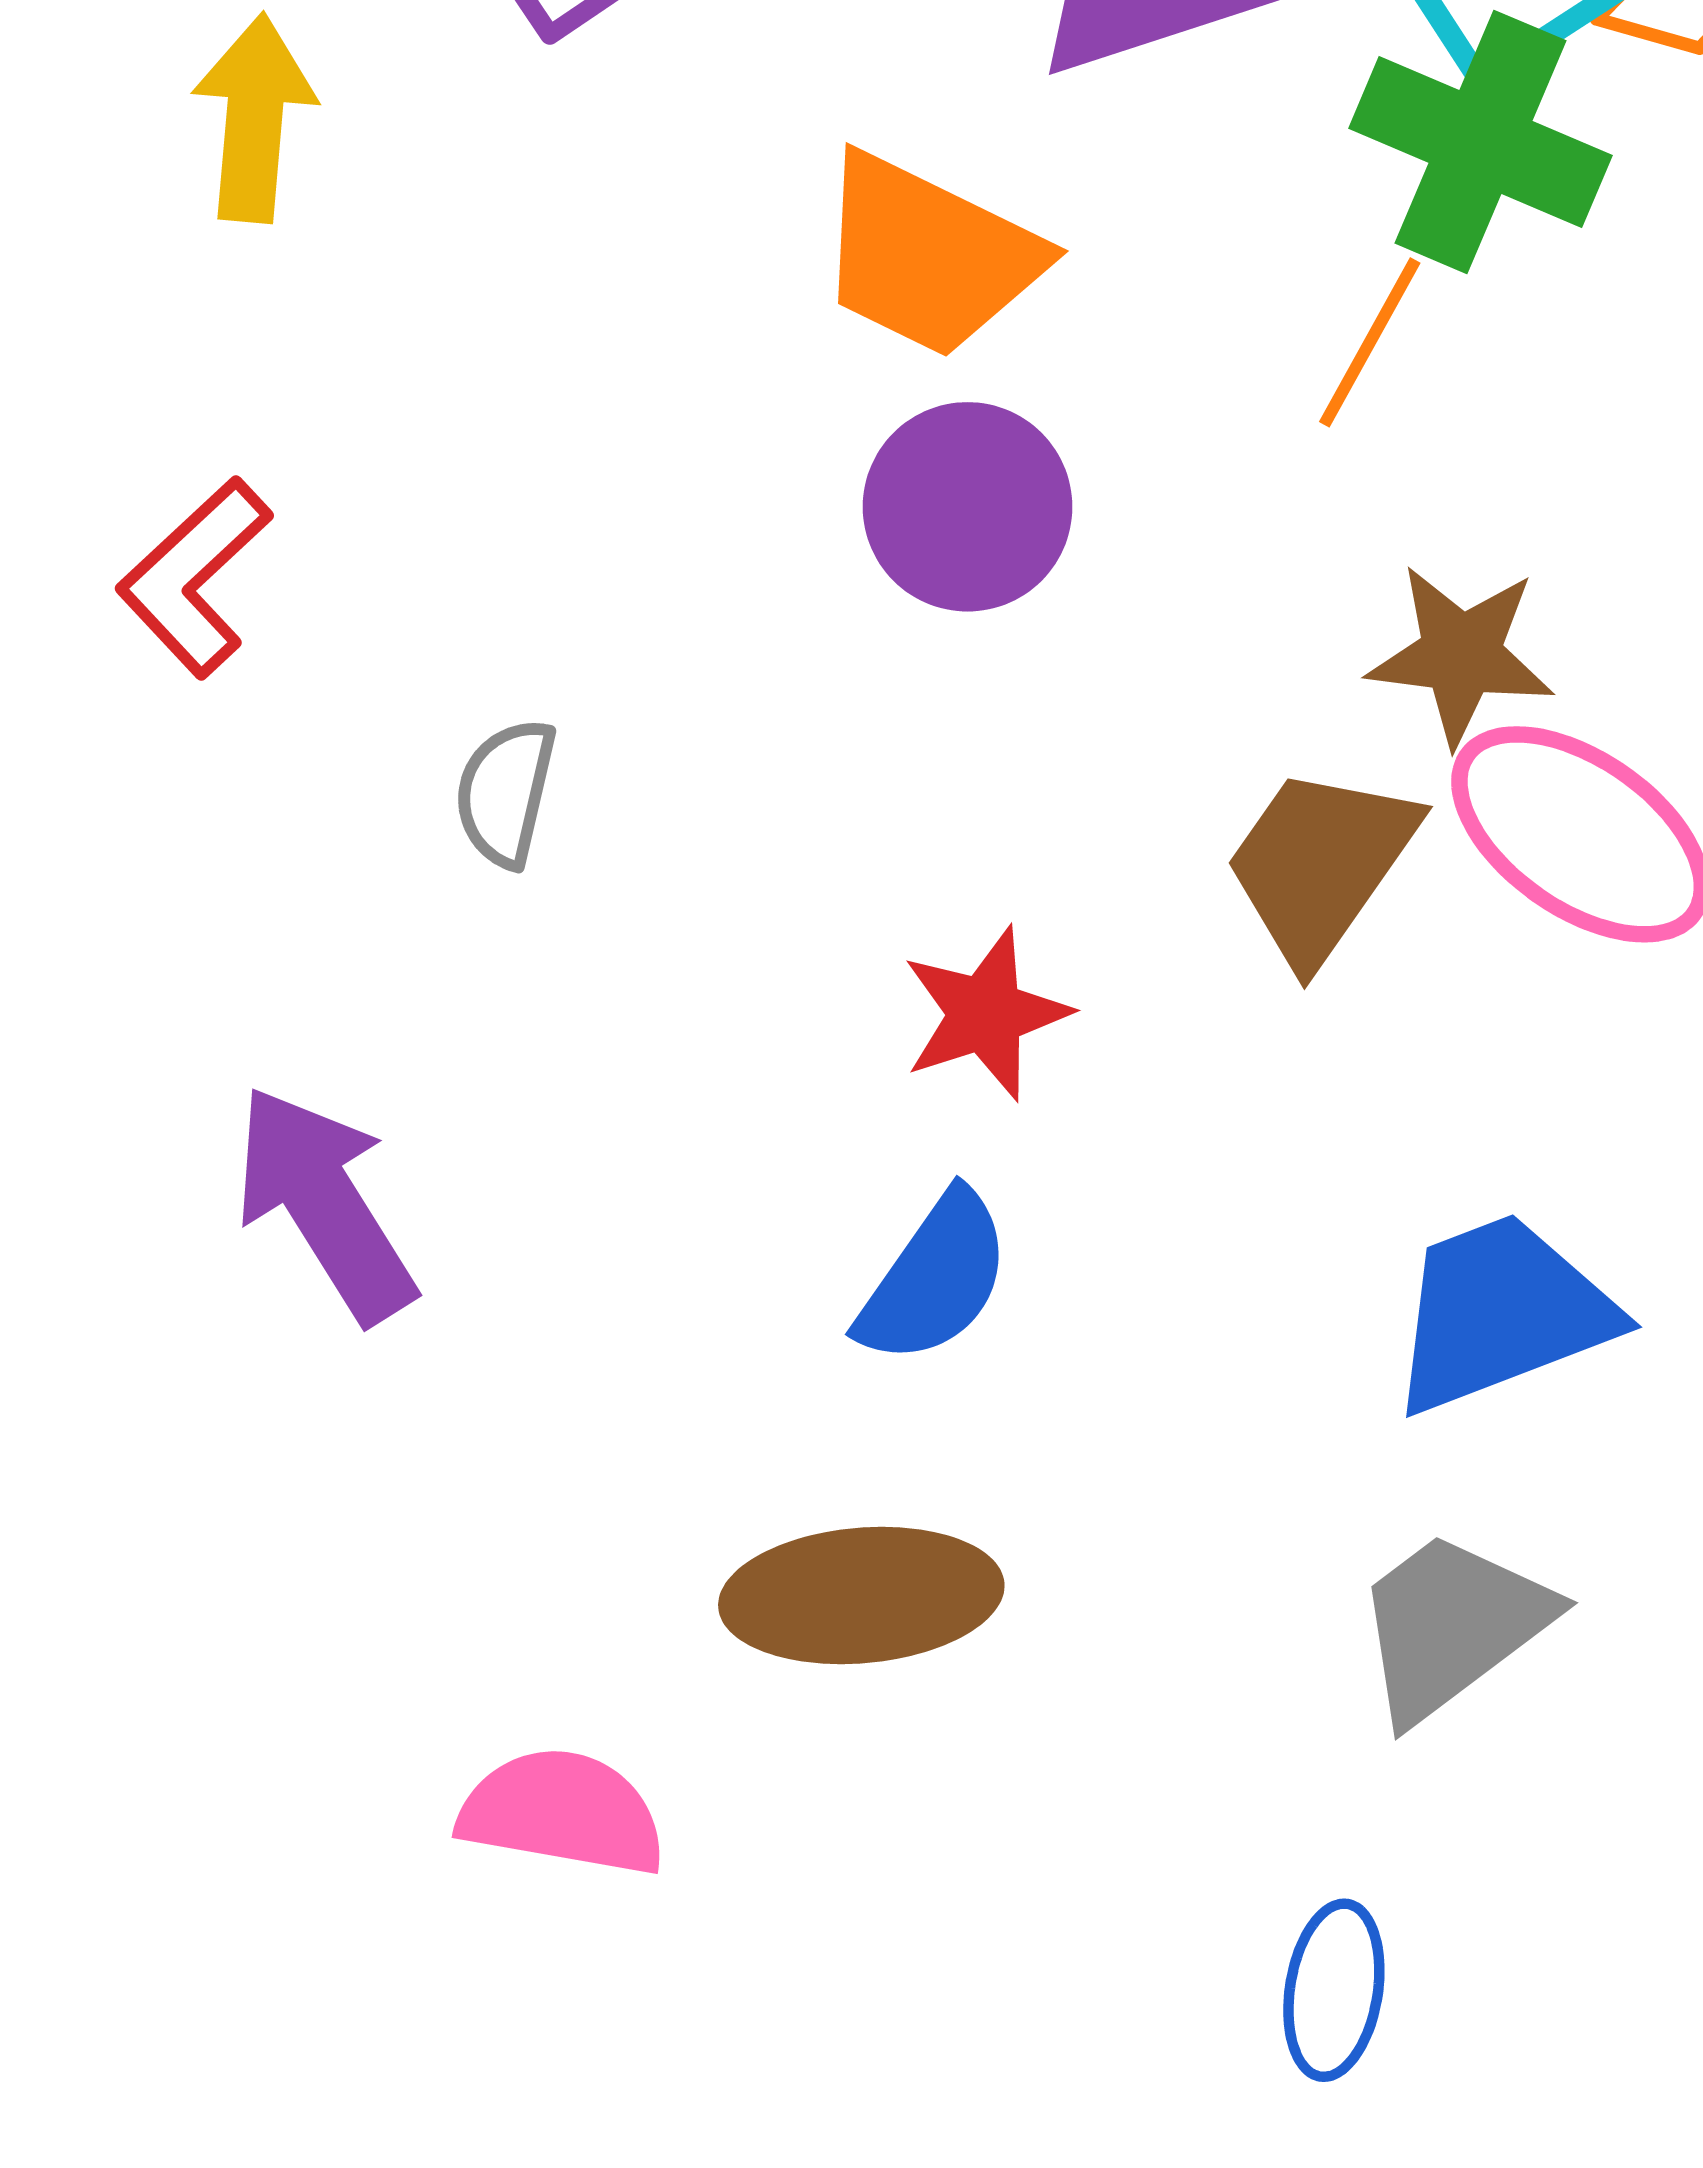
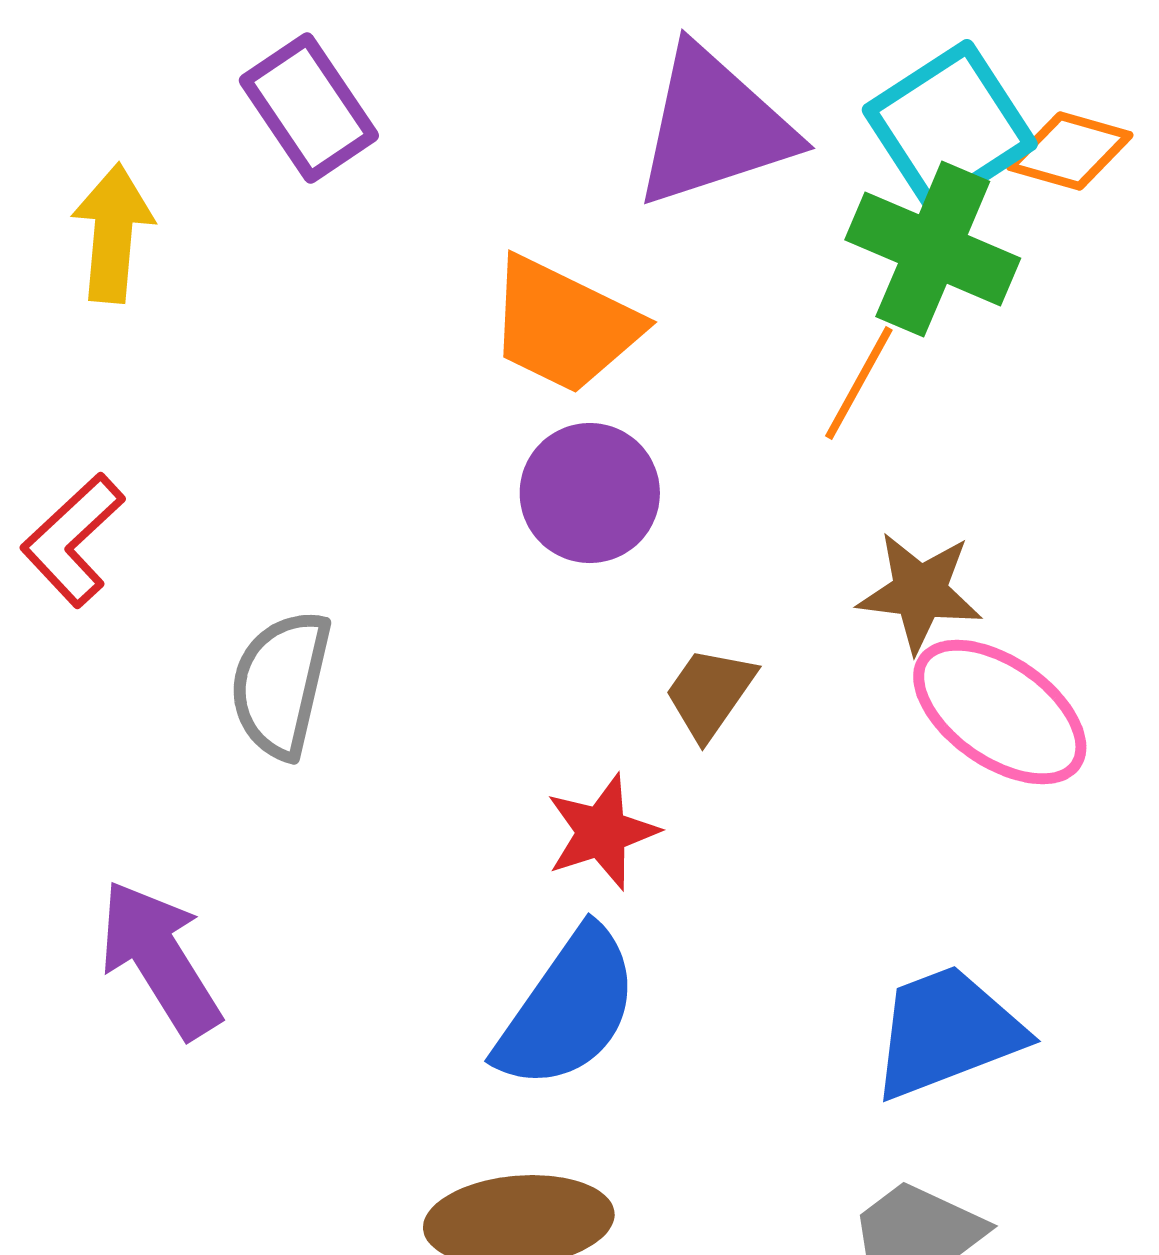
gray semicircle: (505, 792) -> (281, 684), size x1.5
brown trapezoid: (1320, 864) -> (710, 693), moved, size x0.7
blue semicircle: (935, 1278) -> (568, 1009), size x1.4

